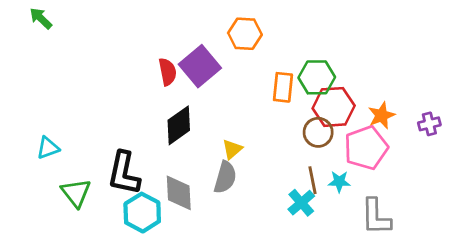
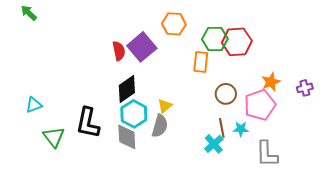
green hexagon: (317, 77) -> (215, 39), moved
red hexagon: (334, 107) -> (237, 42), moved
cyan hexagon: (142, 213) -> (134, 114), moved

